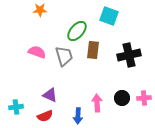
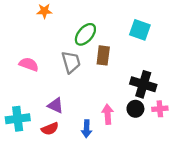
cyan square: (109, 16) -> (140, 30), moved
pink semicircle: (37, 52) -> (29, 64), moved
black cross: (129, 55) -> (143, 84), moved, turned 30
cyan cross: (16, 107) -> (18, 119), size x1.5

